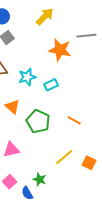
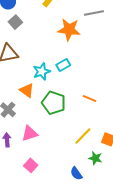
cyan star: (27, 77) -> (42, 71), moved
green star: (40, 179) -> (95, 158), moved
blue semicircle: (27, 193) -> (76, 174), moved

